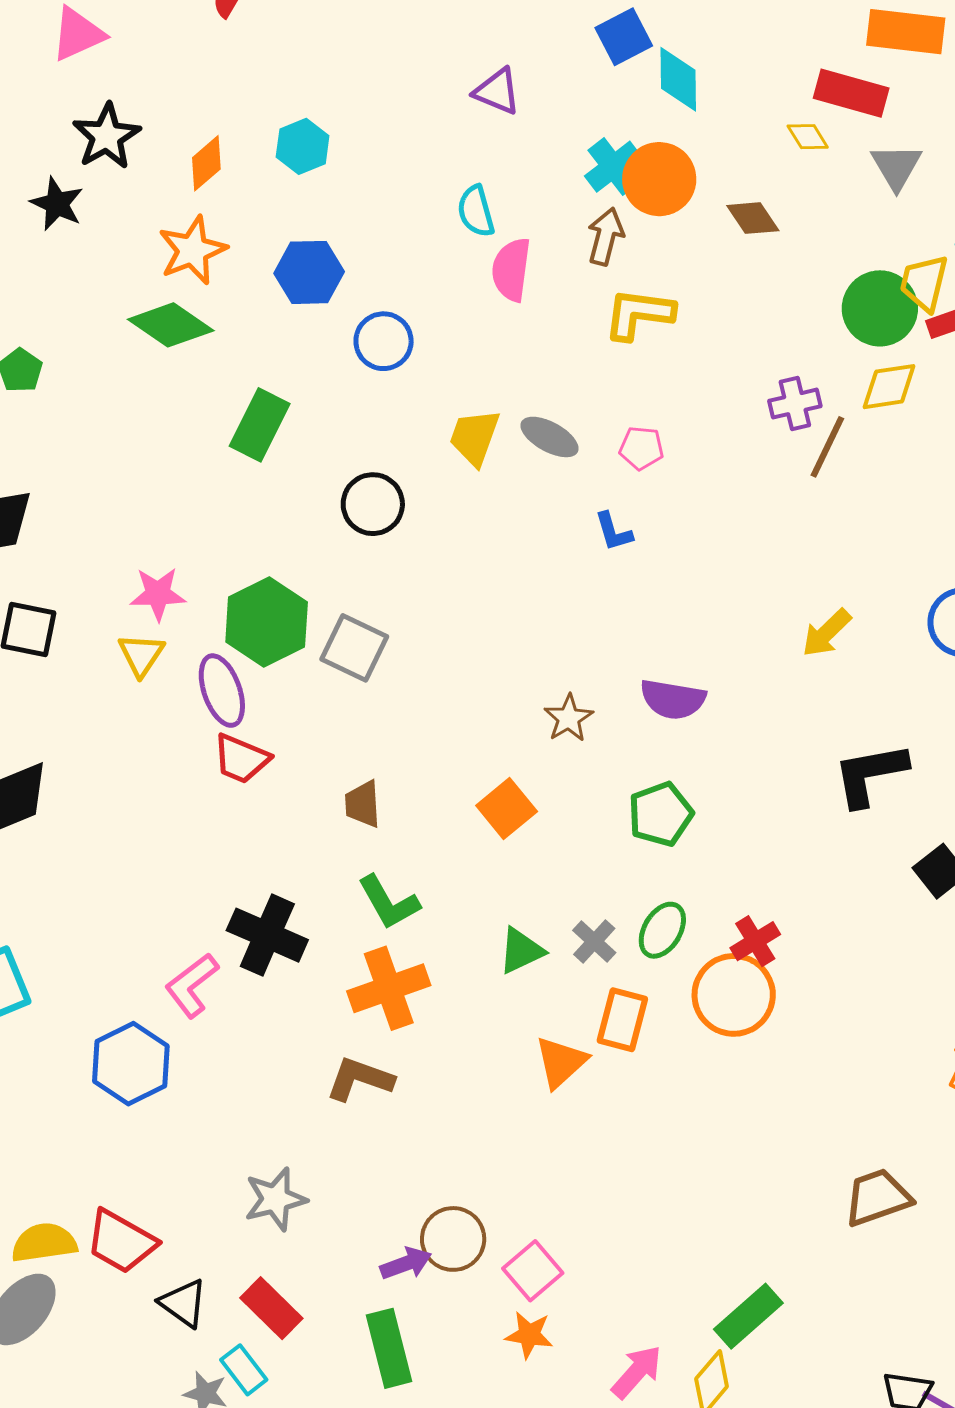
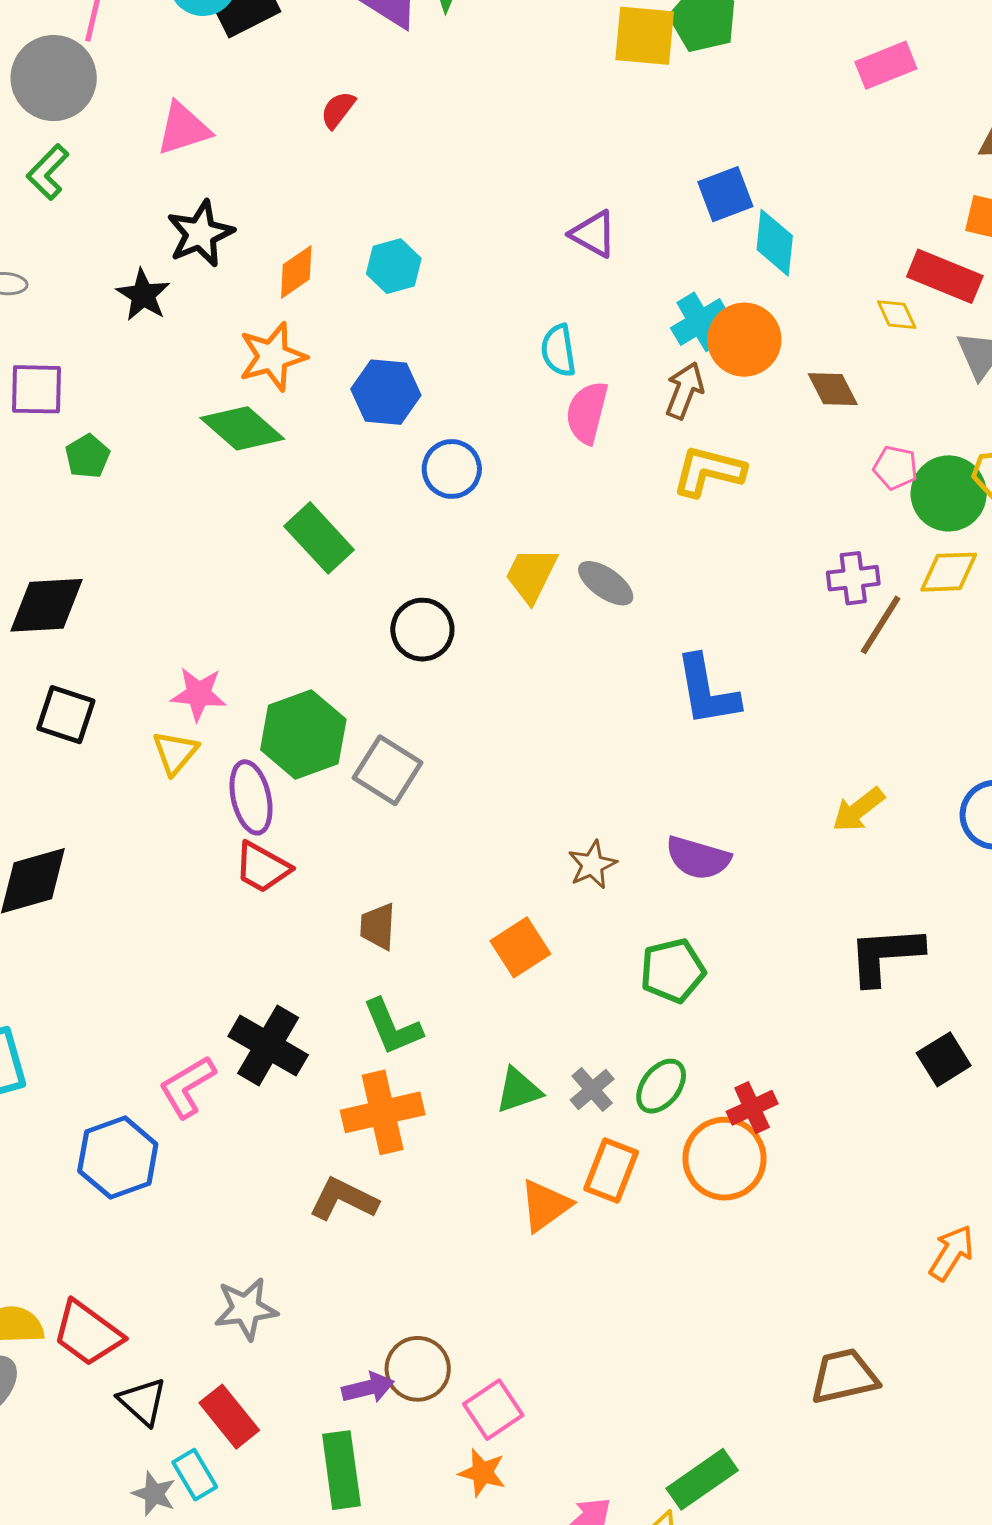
green rectangle: (260, 425) -> (319, 538), turned -76
pink pentagon: (641, 448) -> (895, 468), moved
blue L-shape: (614, 532) -> (707, 691), moved, size x1.8

